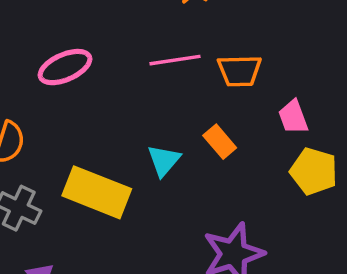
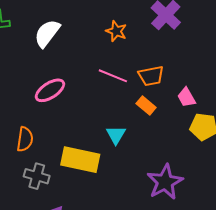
pink line: (175, 60) -> (113, 76), turned 40
orange rectangle: (220, 142) -> (146, 106), moved

